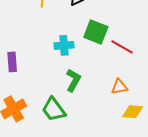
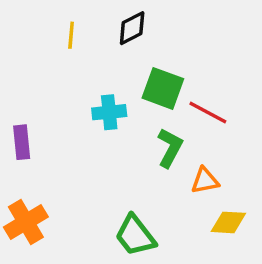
green L-shape: (73, 80) -> (170, 148), moved
green trapezoid: (54, 110) -> (135, 236), moved

